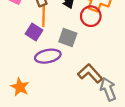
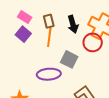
purple square: (34, 32) -> (23, 34), moved

